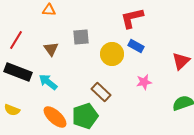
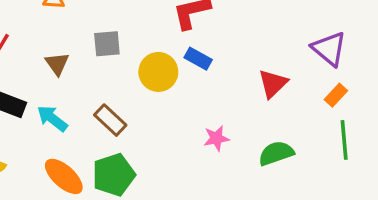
pink star: (144, 82) -> (216, 138), moved
brown rectangle: (101, 92) -> (110, 120), moved

